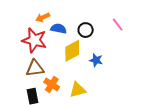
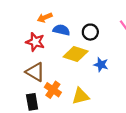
red star: (34, 40) -> (35, 42), size x0.7
yellow diamond: (72, 51) -> (76, 54), turned 45
brown triangle: (35, 68) -> (35, 72), turned 36

